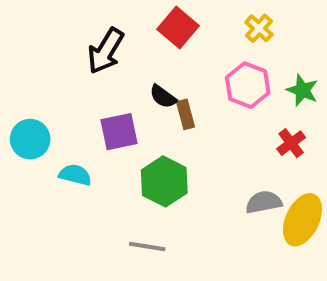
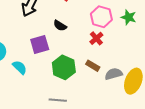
brown rectangle: (185, 114) -> (93, 66), moved, turned -40
red cross: (291, 143) -> (96, 38), moved
cyan semicircle: (75, 175) -> (20, 67), turned 35

